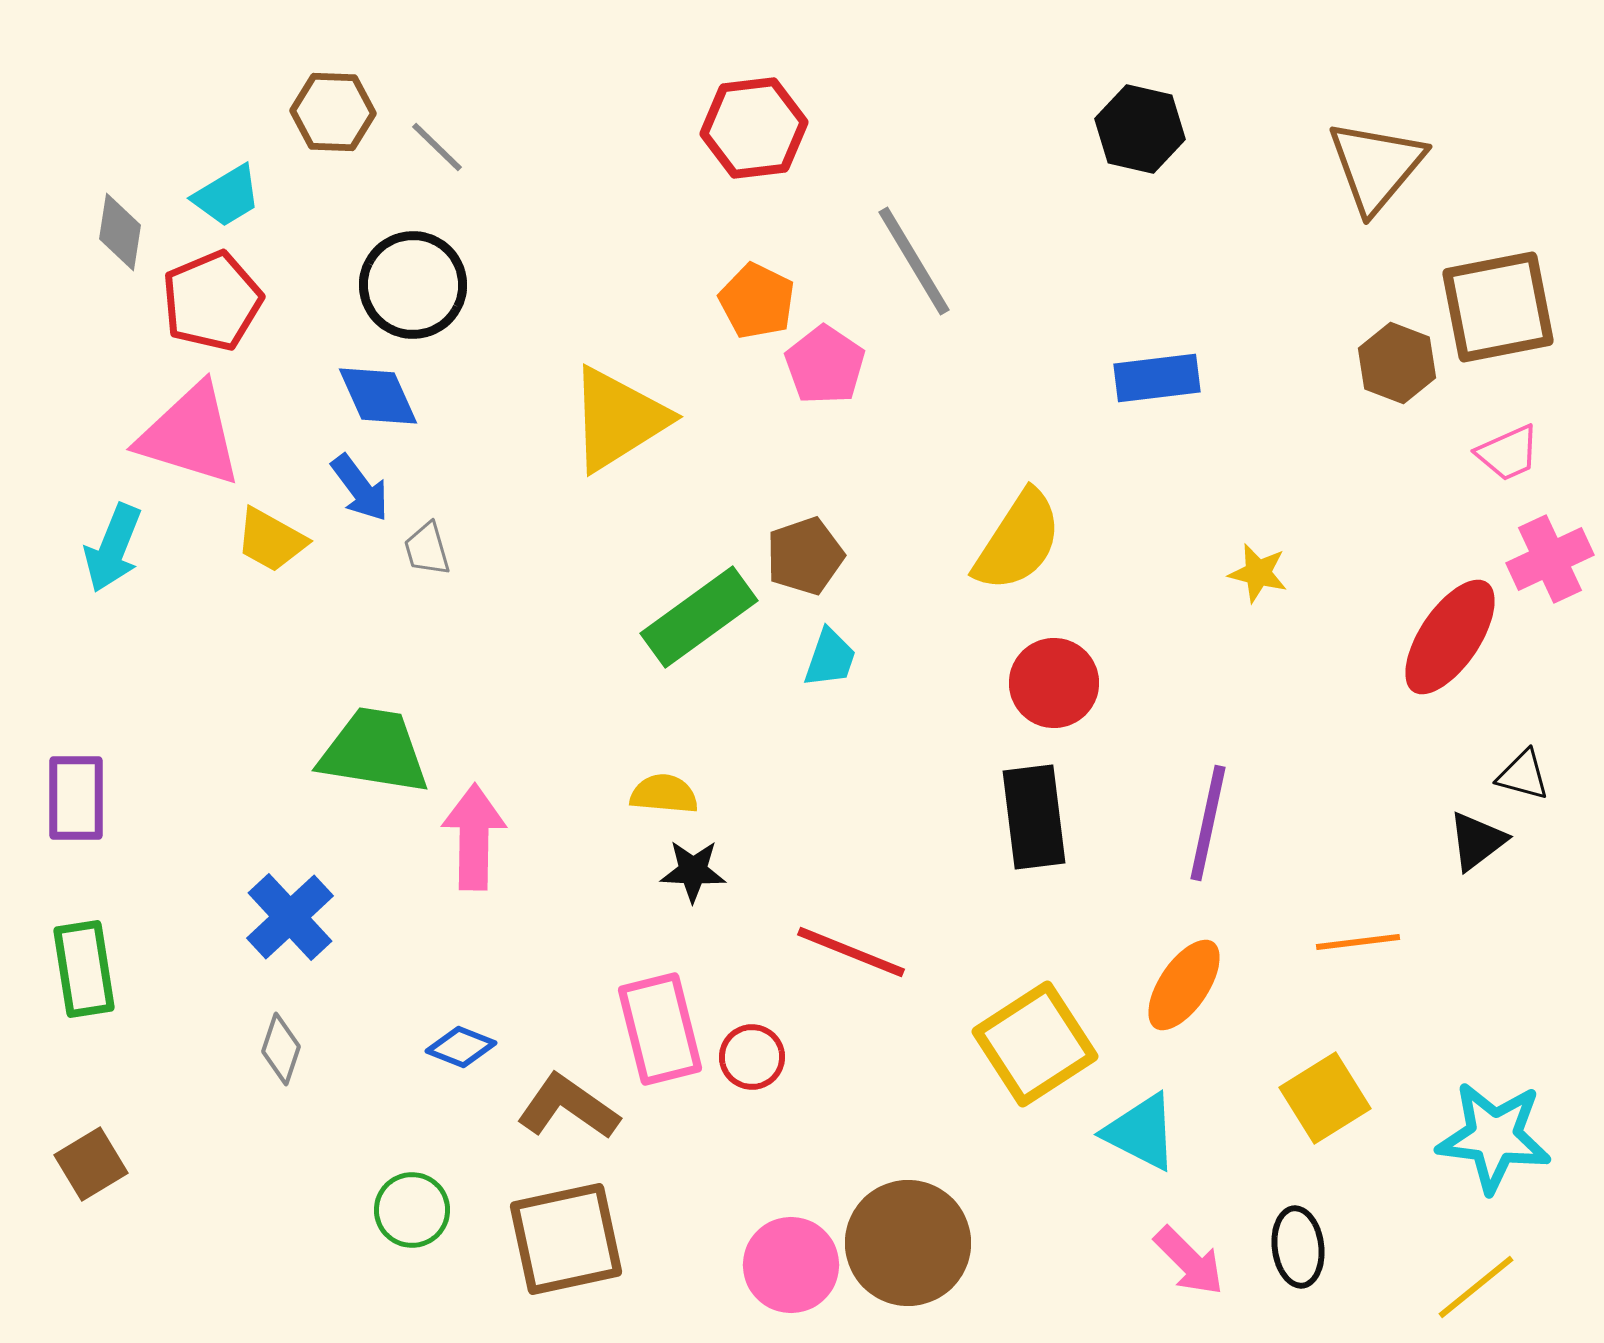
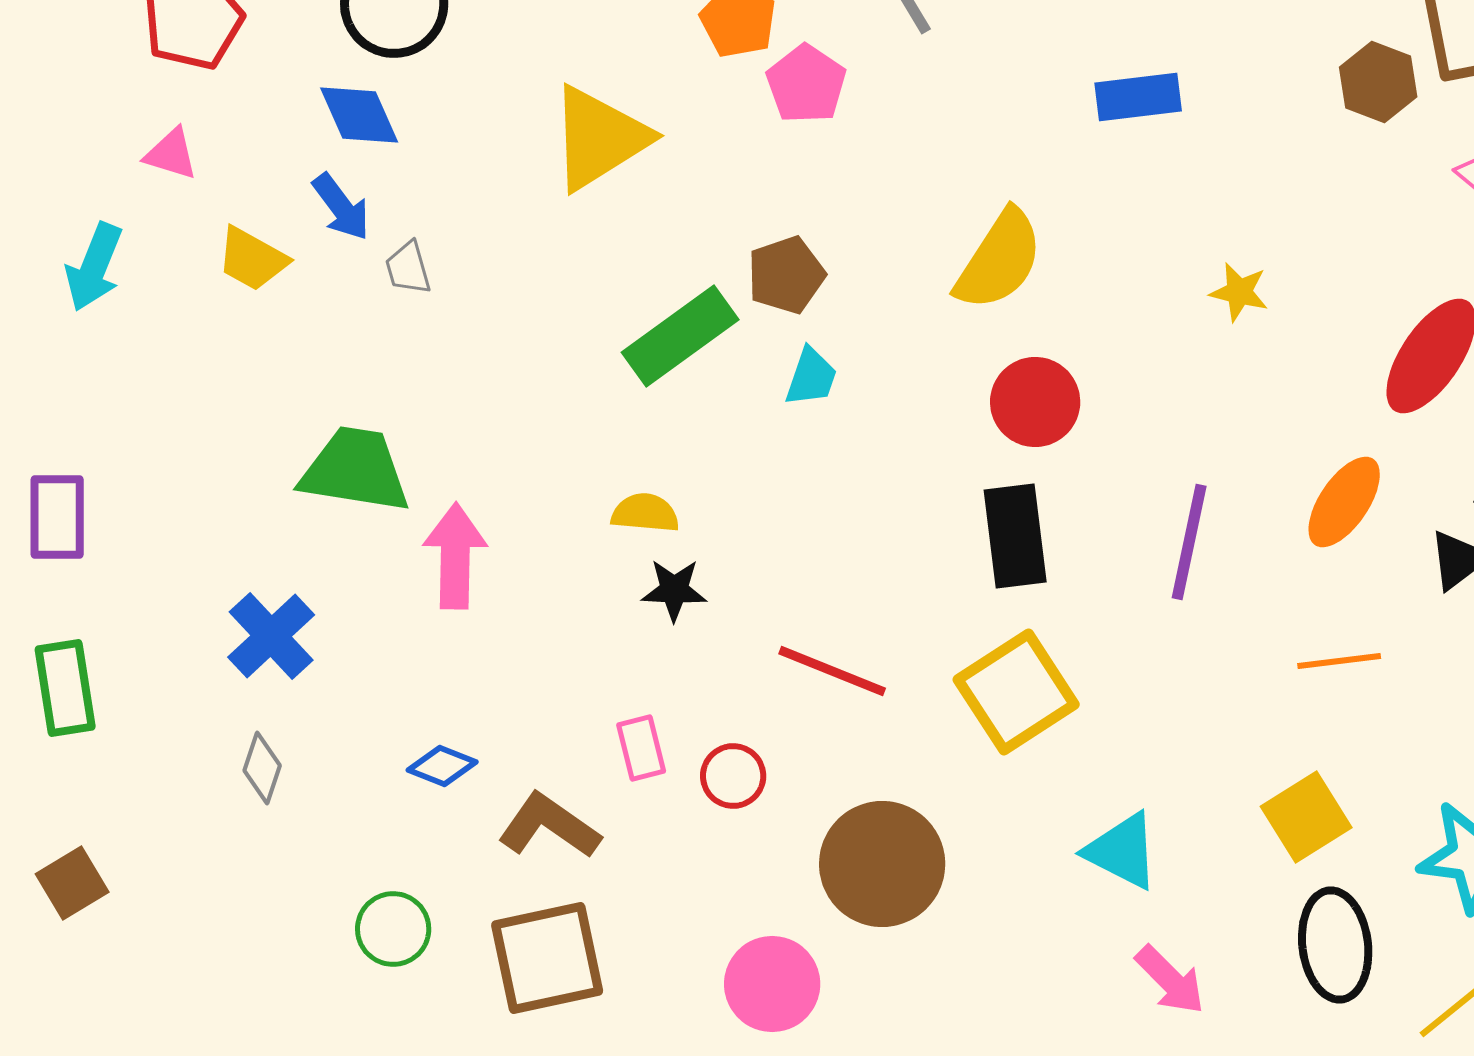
pink triangle: (190, 435) -> (171, 154), size x0.5
orange ellipse: (1184, 985) -> (1344, 502), moved
pink rectangle: (660, 1029) -> (641, 748), size x0.6
yellow square: (1035, 1044) -> (1016, 692), moved
brown circle: (908, 1243) -> (882, 864), moved
black ellipse: (1298, 1247) -> (1335, 945), moved, size x1.4

